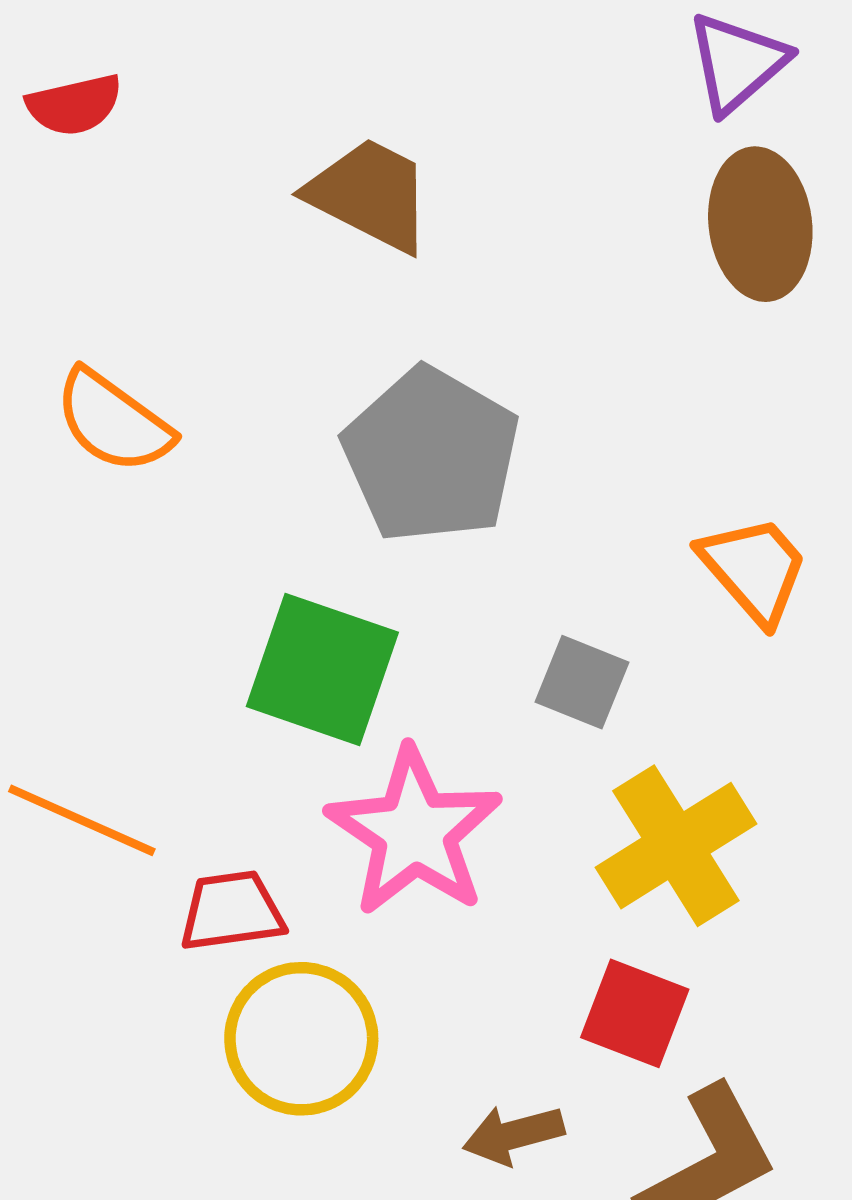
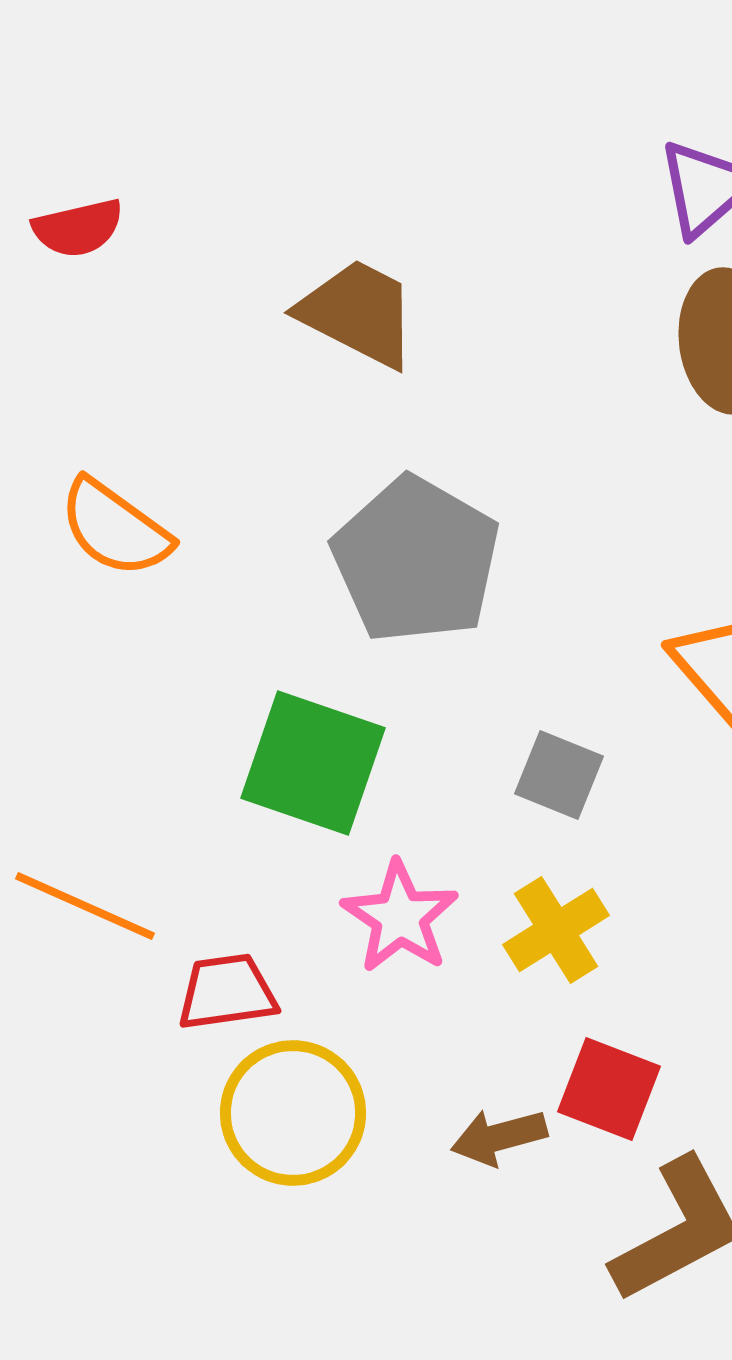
pink star: (414, 832) -> (400, 917), size x0.7
yellow cross: (676, 846) -> (556, 930), moved, size x0.7
brown arrow: (513, 1135) -> (499, 1137), moved

